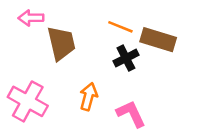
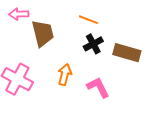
brown rectangle: (158, 40) -> (127, 53), moved

